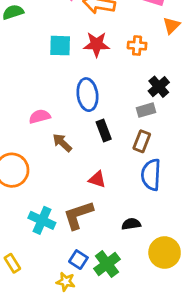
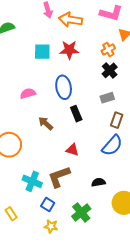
orange cross: (137, 46) -> (108, 49), moved, turned -32
black cross: (159, 87) -> (110, 70), moved
pink semicircle: (40, 116) -> (28, 93), moved
brown rectangle: (142, 141) -> (117, 120), moved
blue semicircle: (151, 175) -> (112, 145), turned -140
blue square: (78, 260) -> (48, 204), moved

